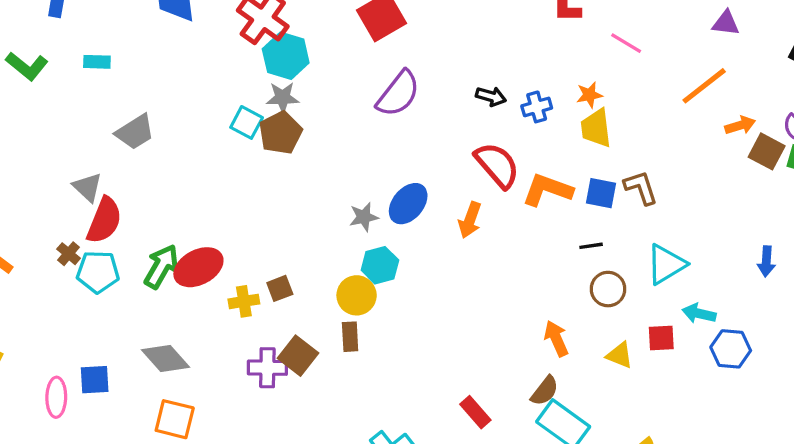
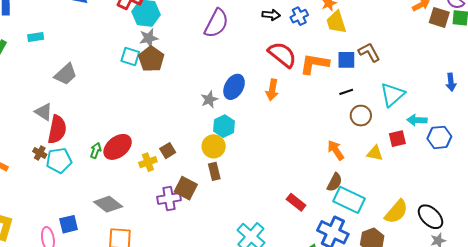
green arrow: (161, 266) -> (96, 150), size x0.6

